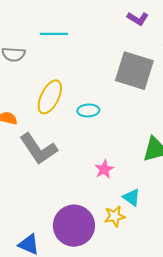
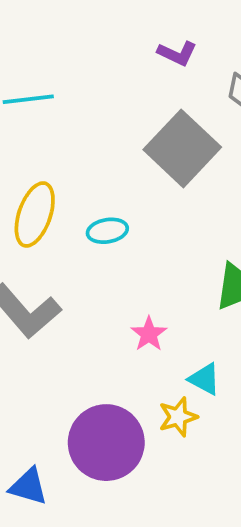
gray square: (134, 71) -> (182, 148), turned 33

